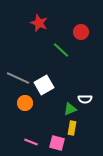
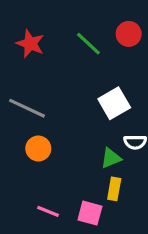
red star: (39, 23) -> (30, 44), moved
green line: (61, 50) -> (88, 44), moved
white square: (44, 85) -> (114, 103), moved

